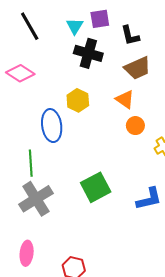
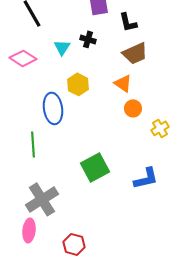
cyan triangle: (75, 26) -> (62, 47), moved
black cross: (88, 53) -> (88, 39), size x0.6
gray cross: (36, 199) -> (42, 199), moved

